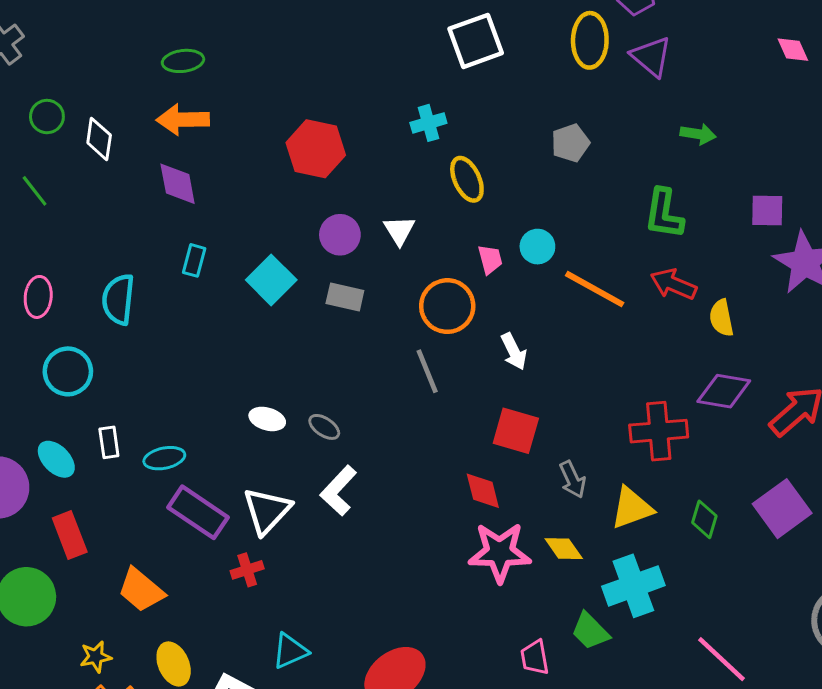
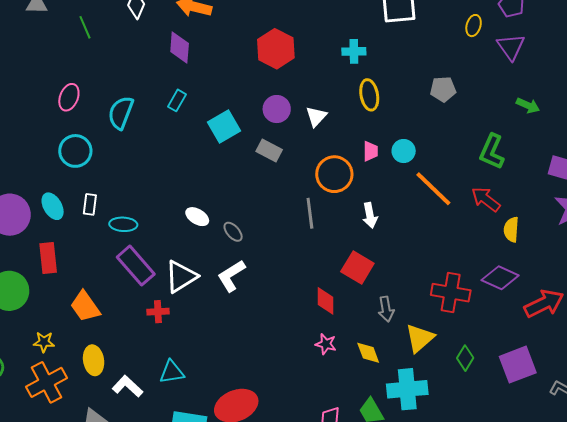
yellow ellipse: (590, 40) -> (474, 26), size x0.6
yellow triangle: (632, 508) -> (420, 338), turned -36
pink star: (500, 552) -> (326, 344), size x0.5

